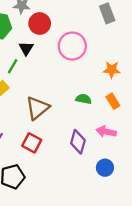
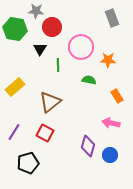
green line: (13, 66) -> (58, 65), moved, turned -32
orange star: (112, 70) -> (108, 60), moved
green semicircle: (84, 99) -> (89, 80), moved
purple diamond: (78, 142) -> (88, 146), moved

